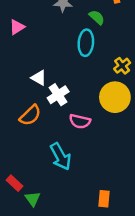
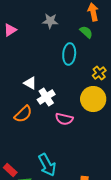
green semicircle: (97, 17) -> (86, 32), moved
pink triangle: (17, 27) -> (10, 30), moved
cyan arrow: (60, 156) -> (47, 165), moved

